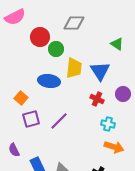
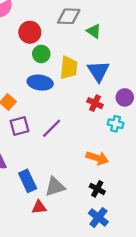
green triangle: (117, 44) -> (94, 31), moved
green circle: (56, 49) -> (41, 54), moved
cyan cross: (108, 124) -> (116, 124), moved
orange arrow: (114, 147) -> (97, 158), moved

